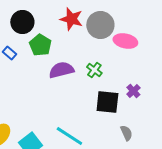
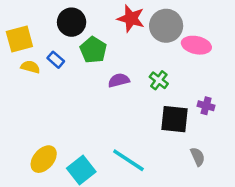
purple semicircle: (61, 70) -> (119, 80), size x0.7
purple cross: (133, 91) -> (206, 106), turned -32

